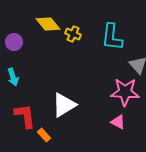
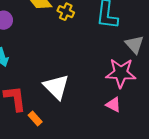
white triangle: (64, 105) -> (56, 87), turned -44

